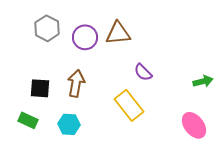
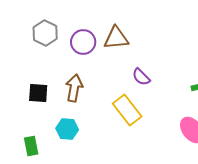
green rectangle: (28, 120) -> (31, 146), moved, turned 54

